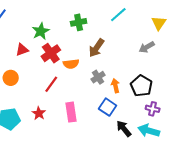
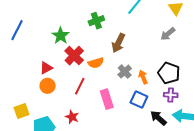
red triangle: (22, 50) -> (46, 68), moved
orange circle: (11, 78) -> (48, 86), moved
purple cross: (153, 109) -> (171, 95), moved
pink rectangle: (71, 112) -> (107, 99), moved

